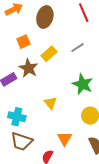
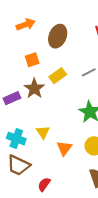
yellow triangle: (51, 103) -> (43, 132), moved
orange triangle: (65, 139) -> (64, 148), moved

